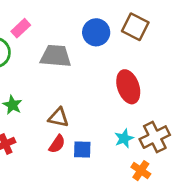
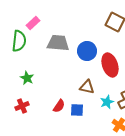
blue circle: (96, 32) -> (87, 51), moved
brown triangle: (58, 117) -> (87, 87), moved

